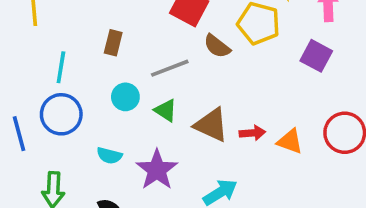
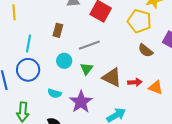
brown semicircle: (217, 46) -> (146, 50), moved
green triangle: (166, 110) -> (86, 69), turned 32

